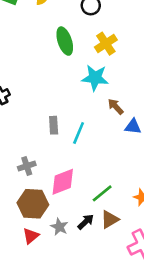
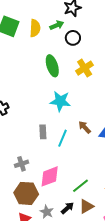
cyan star: (95, 78) -> (60, 101), moved
brown arrow: (116, 107) -> (85, 127), moved

